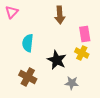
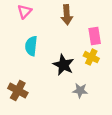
pink triangle: (12, 12) -> (24, 11), moved
brown cross: (28, 77) -> (18, 90), moved

